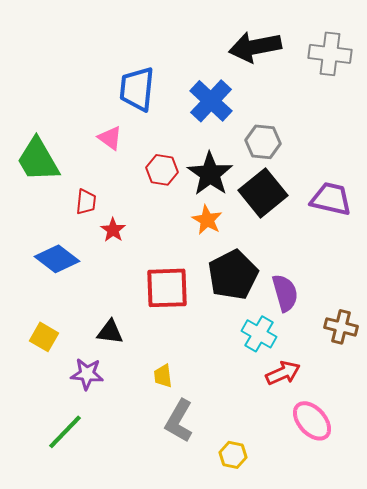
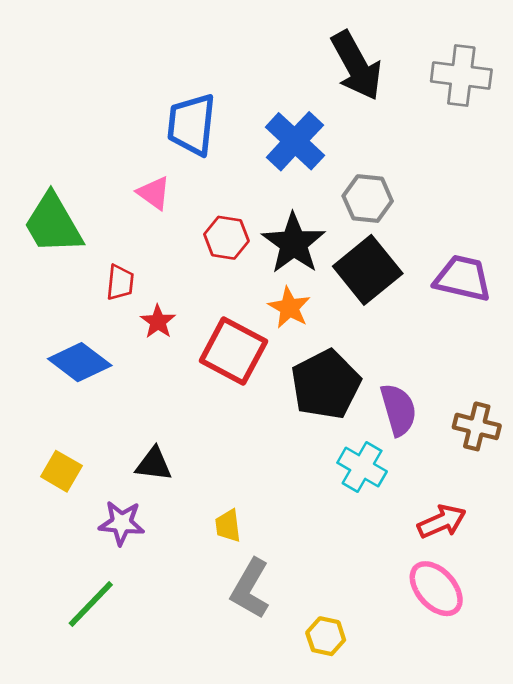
black arrow: (255, 47) -> (356, 66), turned -108
red square: (167, 288) -> (233, 351), moved, turned 30
brown cross: (341, 327) -> (477, 426), moved
red arrow: (283, 373) -> (442, 522), moved

